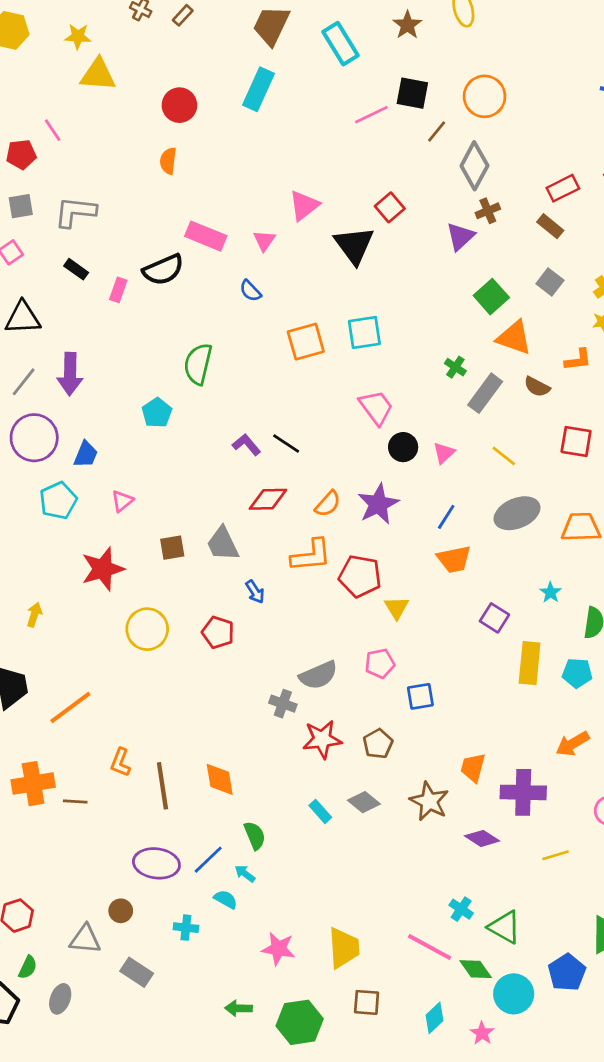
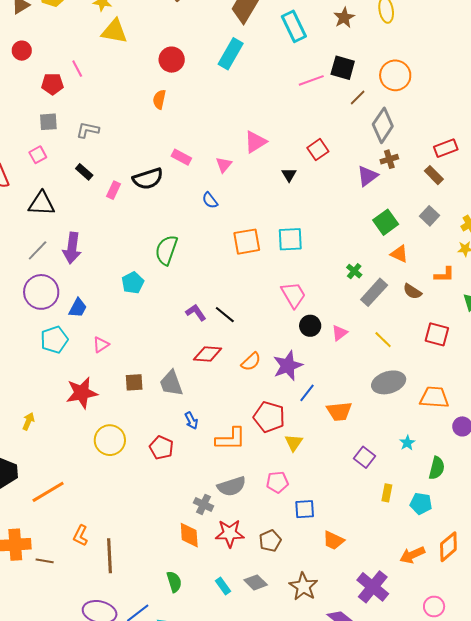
gray L-shape: (75, 212) -> (88, 130), size x0.7
pink rectangle: (206, 236) -> (181, 157), size x0.7
black triangle: (354, 245) -> (289, 175), size x0.5
orange triangle: (514, 338) -> (399, 254), size x0.7
blue line: (446, 517) -> (307, 393), moved
orange L-shape: (311, 555) -> (231, 439), moved
yellow rectangle: (530, 663) -> (387, 493), size x0.6
orange trapezoid: (473, 768) -> (333, 540), moved, turned -85
orange diamond: (220, 779) -> (189, 535), moved
purple cross: (523, 792) -> (373, 587), turned 32
green semicircle: (255, 835) -> (174, 582), moved

